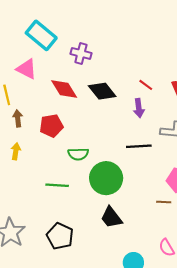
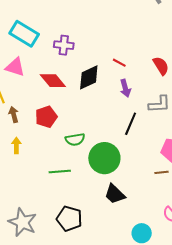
red line: (146, 85) -> (119, 63), moved
black diamond: (102, 91) -> (89, 77), turned -68
black line: (139, 146) -> (131, 124), turned -55

